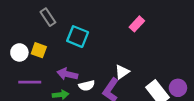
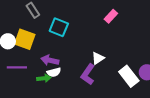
yellow square: (39, 50) -> (25, 39), size x1.5
white semicircle: (87, 86) -> (54, 72), moved

